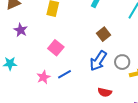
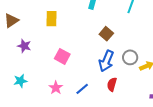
blue line: (65, 74) -> (82, 89), moved
red semicircle: (105, 92) -> (112, 84), moved, turned 104

